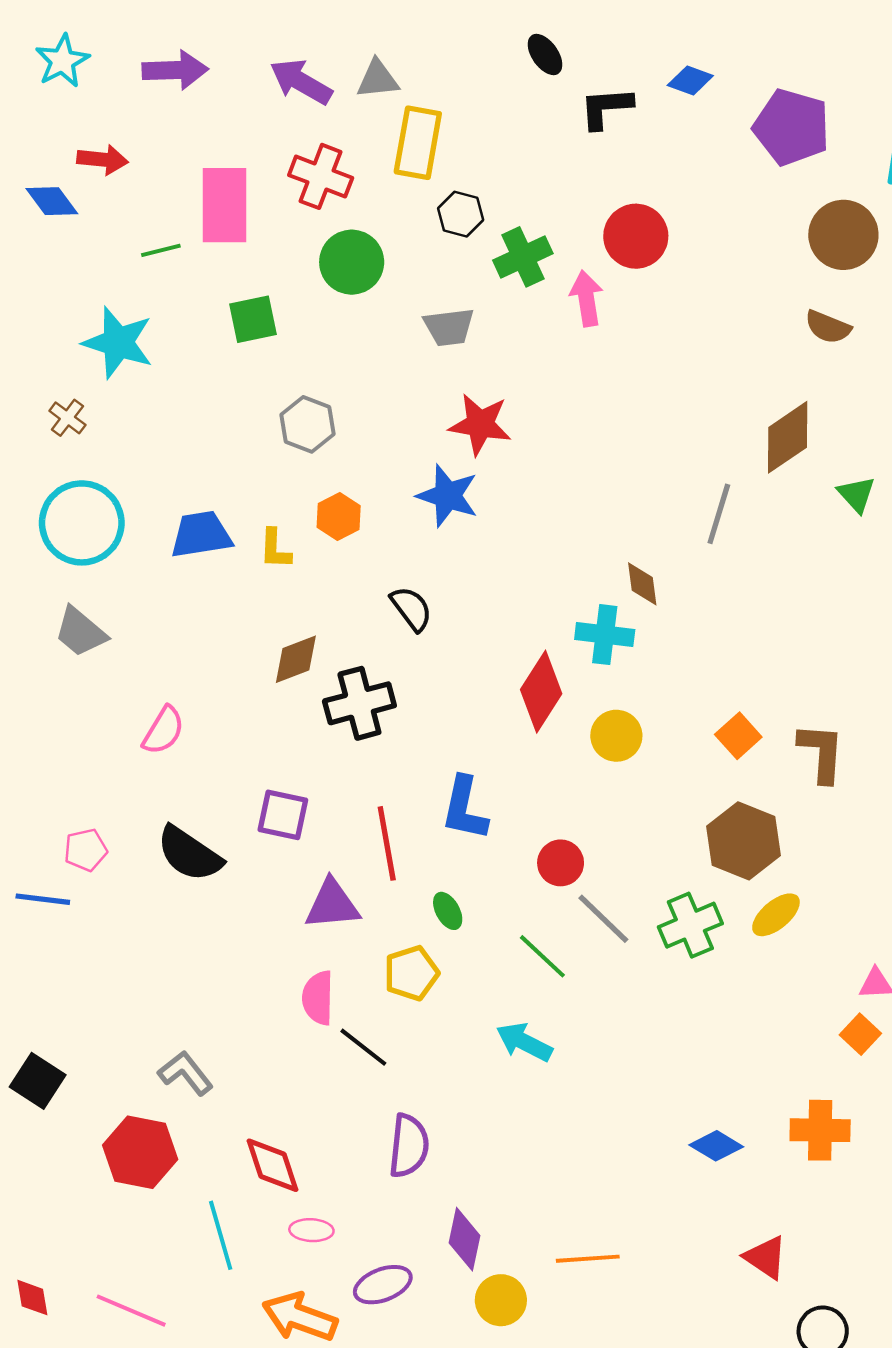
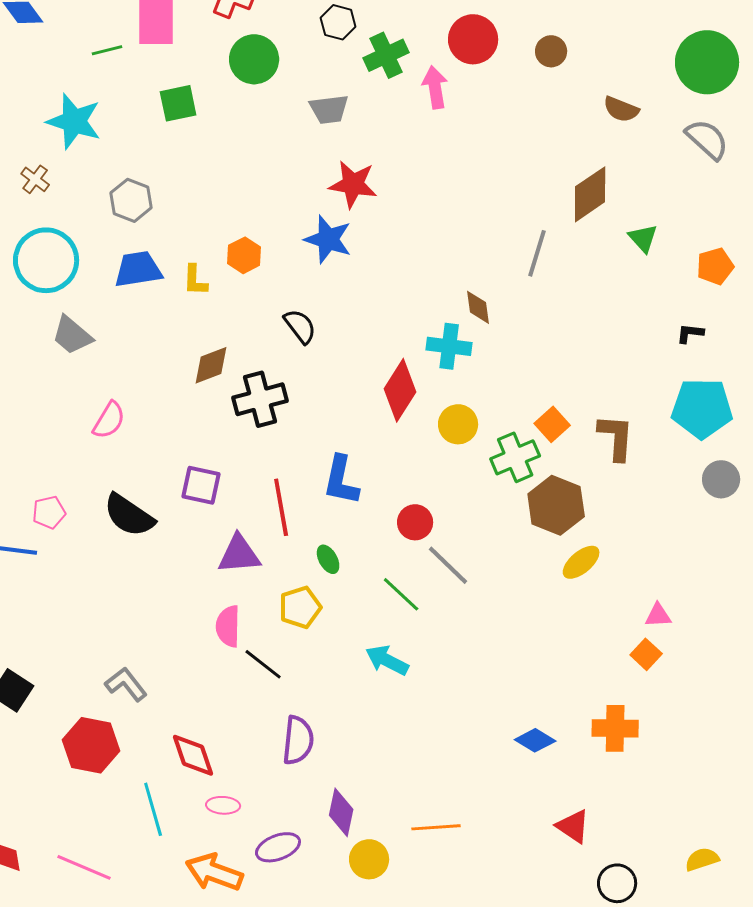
brown circle: (843, 235) -> (551, 51), moved, size x0.6
gray hexagon: (308, 424) -> (131, 200), moved
gray trapezoid: (80, 632) -> (72, 335), moved
green cross: (690, 925) -> (515, 457), moved

